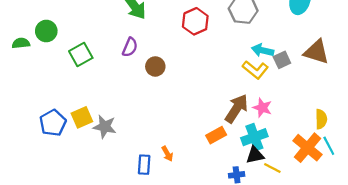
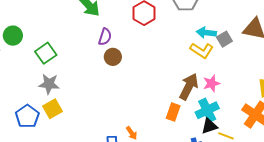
purple semicircle: (130, 47) -> (105, 37), moved
pink star: (262, 108) -> (211, 83), turned -30
gray star: (105, 127) -> (49, 84), moved
orange rectangle: (216, 135) -> (173, 112), turned -36

